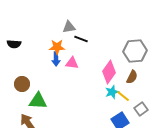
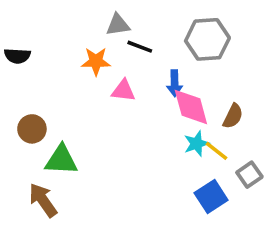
gray hexagon: (135, 51) -> (207, 39), moved
blue arrow: (56, 59) -> (175, 83), moved
pink diamond: (109, 72) -> (191, 107), turned -50

